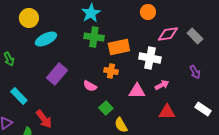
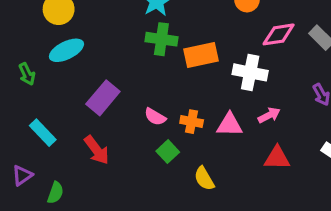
cyan ellipse: (46, 39) -> (66, 50), moved
orange cross: (111, 71) -> (192, 122), moved
green square: (106, 108) -> (168, 152), moved
red arrow: (44, 119) -> (97, 150), moved

